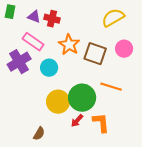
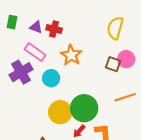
yellow semicircle: (113, 18) -> (115, 28), turned -45
brown square: (95, 54) -> (113, 64), moved, size x0.7
orange line: (111, 87) -> (125, 97), moved, turned -35

